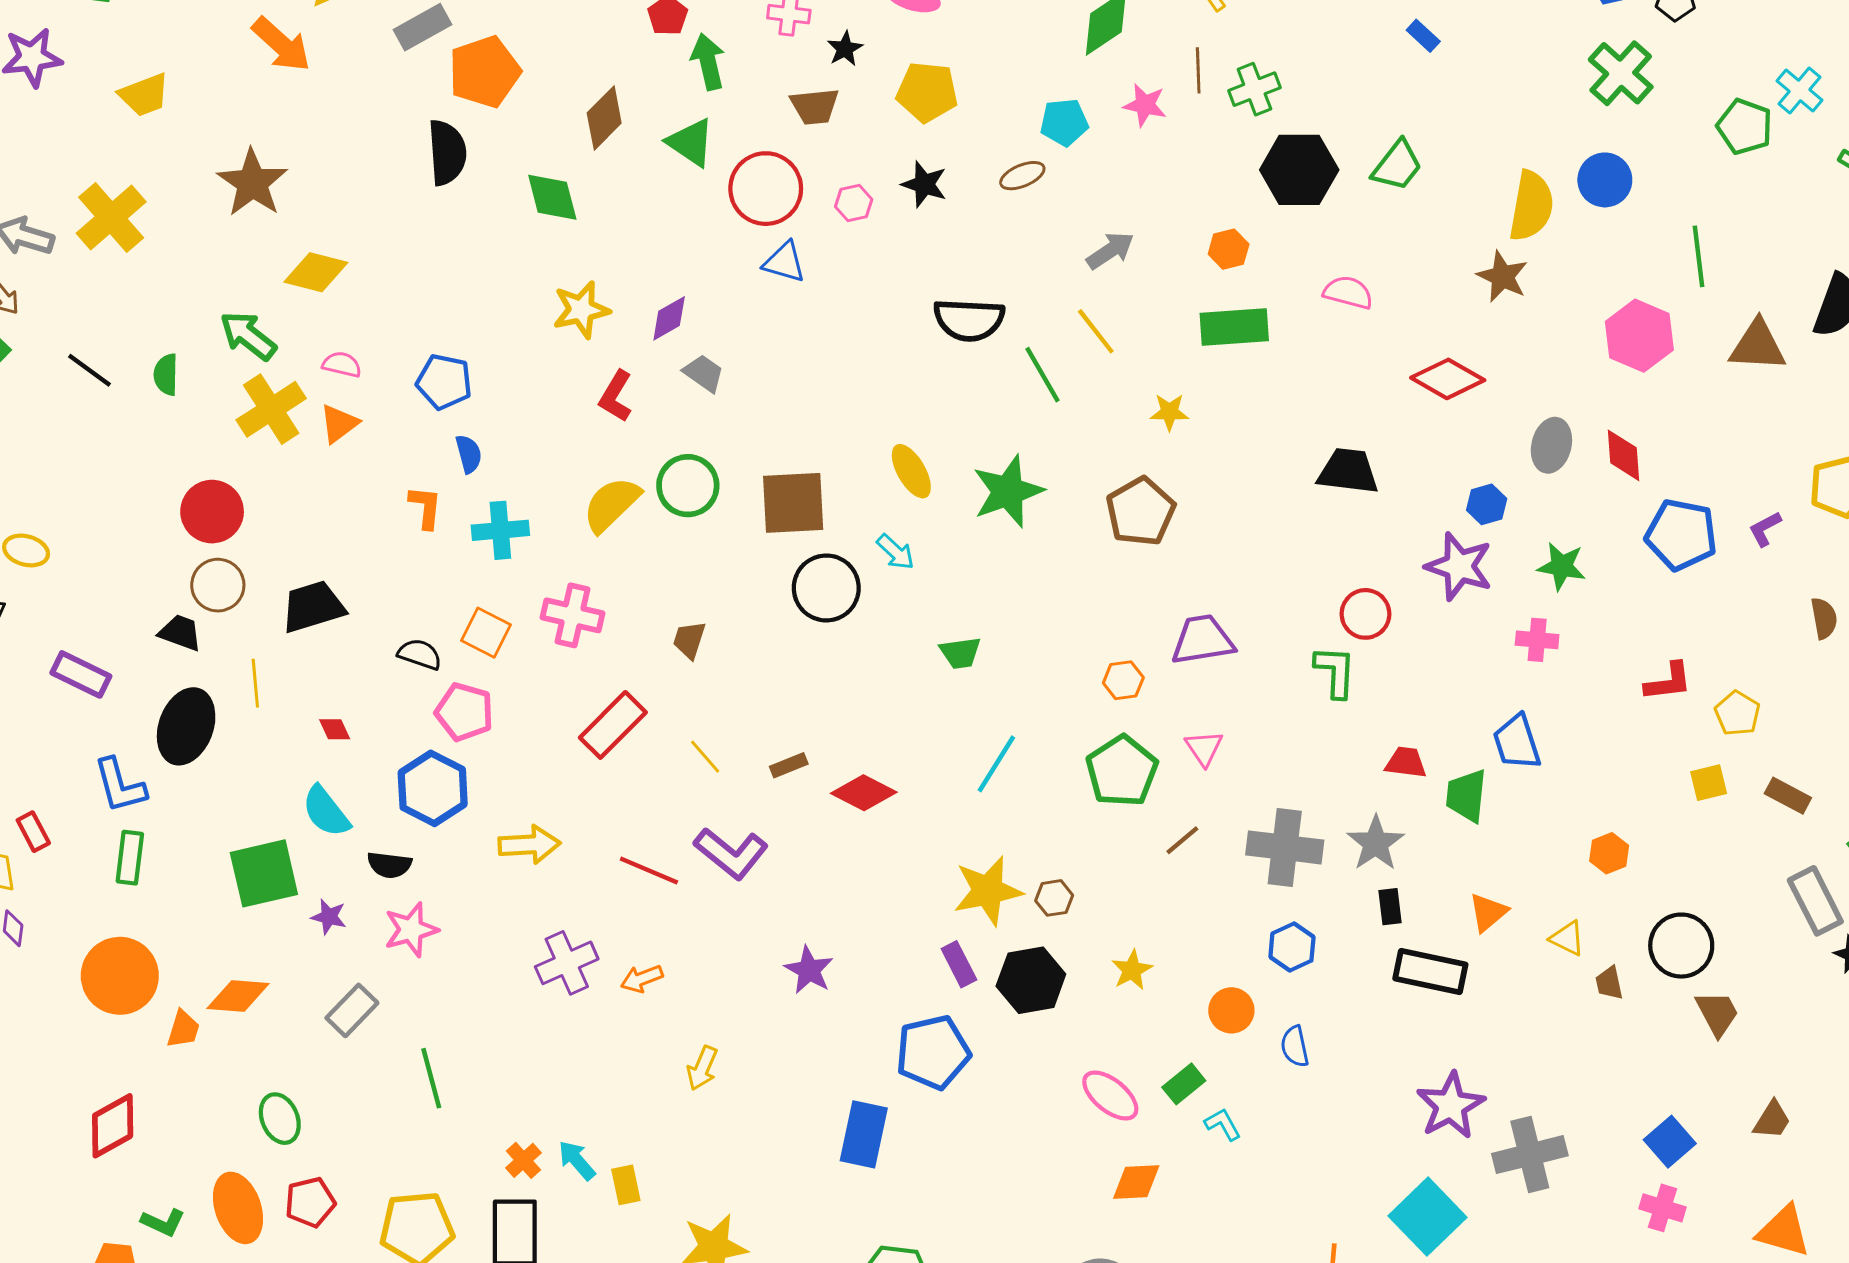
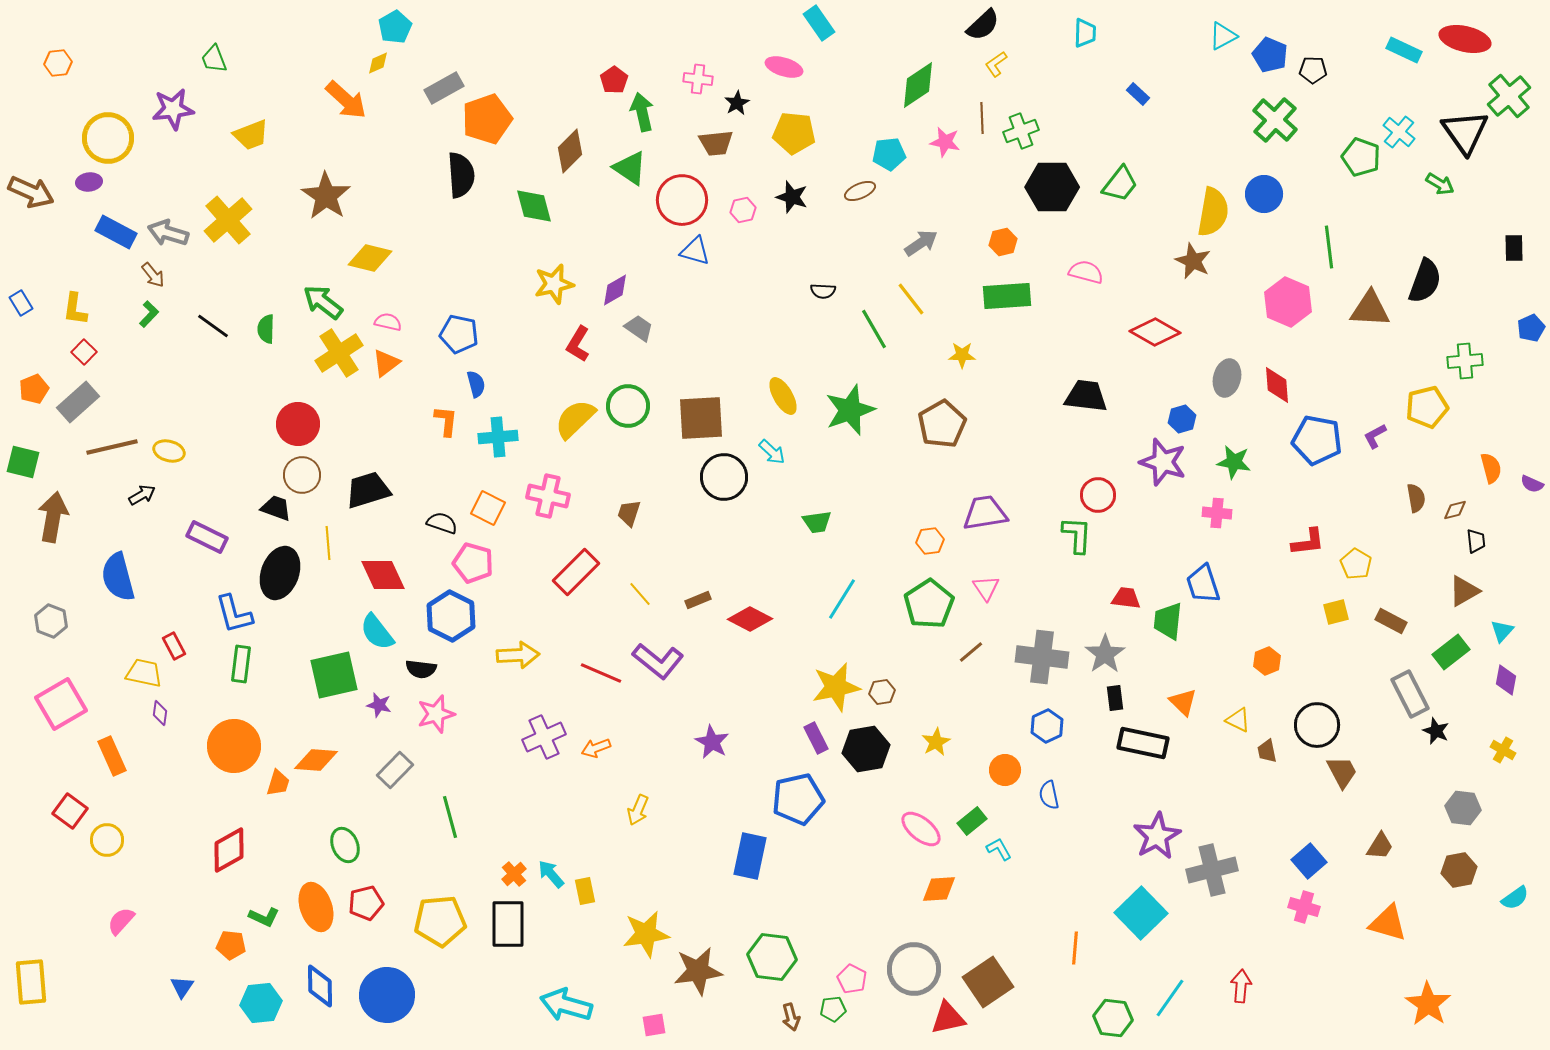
black semicircle: (969, 320) -> (823, 291), size x0.5
red diamond: (335, 729) -> (383, 575), size x2.0
orange triangle: (1488, 912) -> (1183, 702), turned -36

